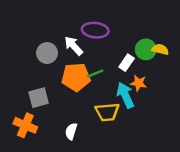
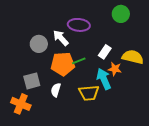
green circle: (146, 49) -> (121, 14), moved
yellow semicircle: (160, 49) -> (133, 57), moved, size x1.5
white semicircle: (71, 131) -> (56, 90), moved

